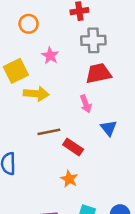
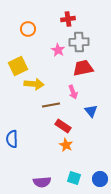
pink star: (50, 56) -> (58, 50), moved
brown line: (49, 132) -> (51, 105), moved
orange star: (69, 179) -> (66, 145), moved

